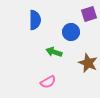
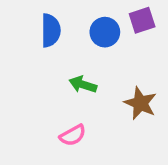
blue circle: (71, 32) -> (105, 32), moved

